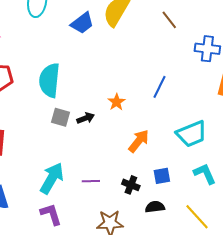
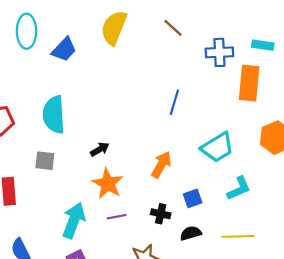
blue trapezoid: (82, 23) -> (64, 49), moved
orange star: (117, 102) -> (108, 184), moved, size x1.6
gray square: (61, 117) -> (45, 161), moved
cyan L-shape: (205, 174) -> (239, 188), turned 100
yellow line: (197, 217) -> (238, 236), turned -40

